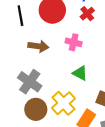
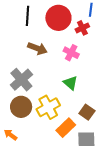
red cross: (87, 14) -> (82, 28), moved

